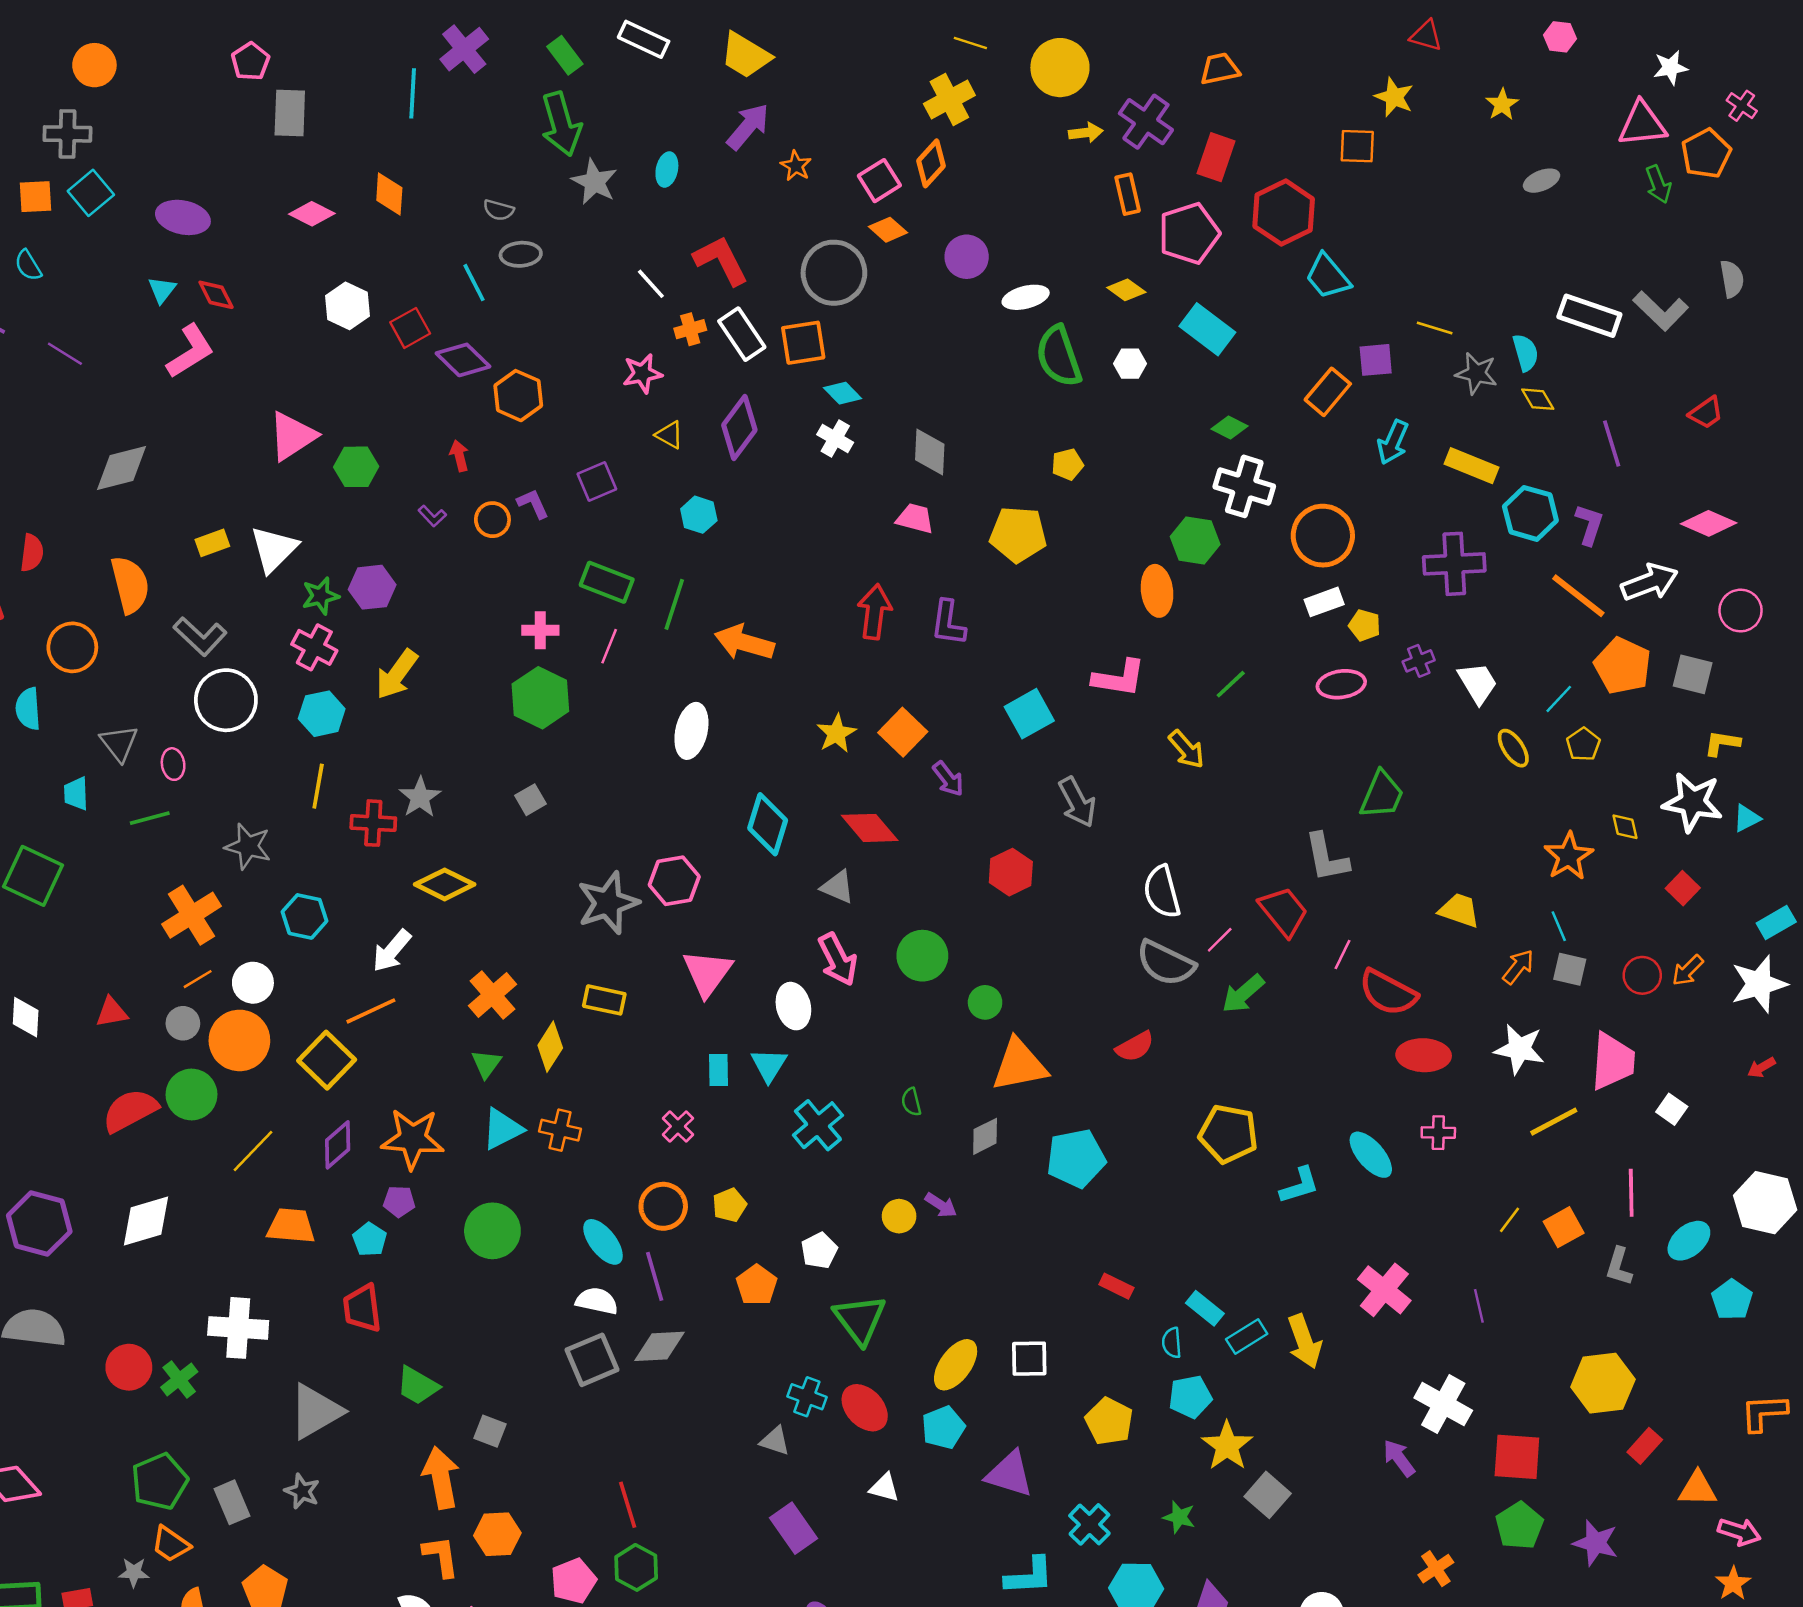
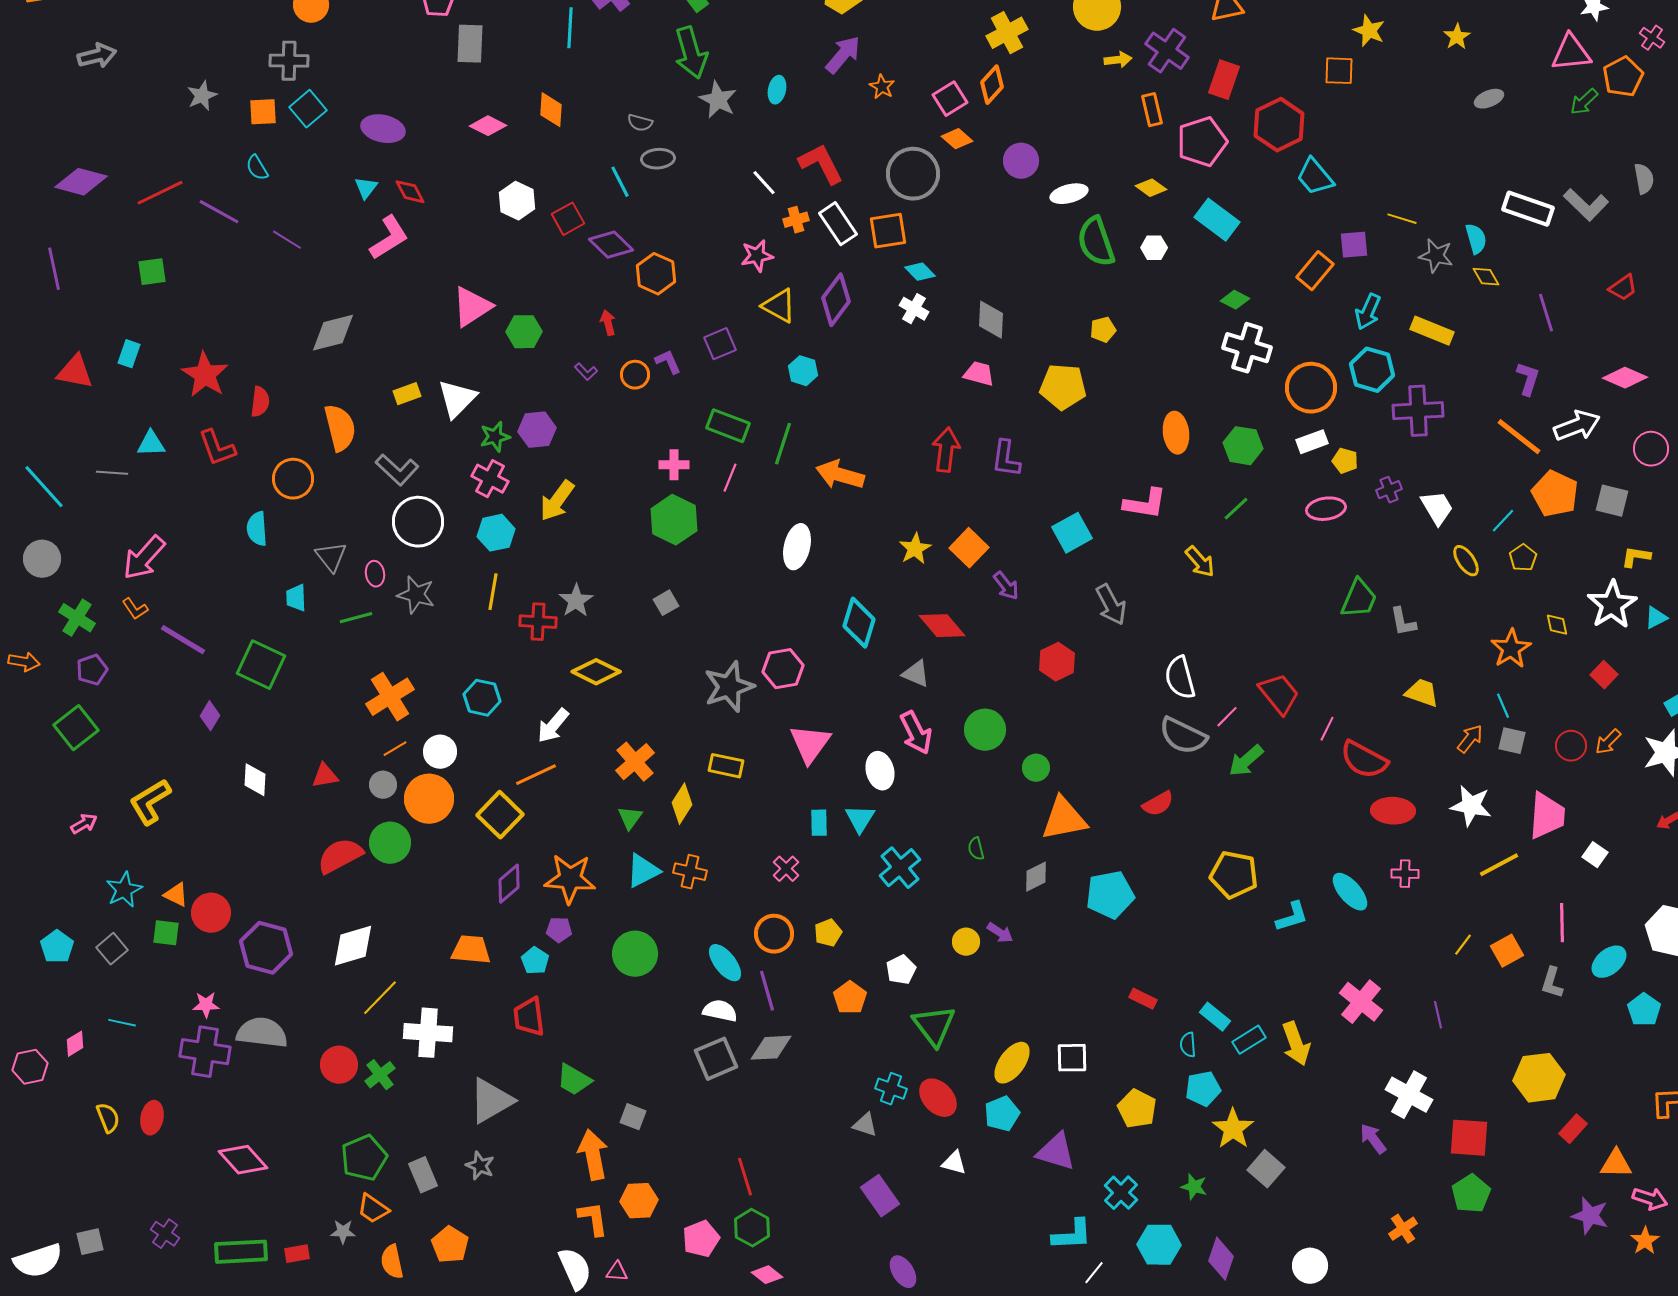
green arrow: (1658, 184) -> (1584, 102), turned 68
yellow triangle: (669, 435) -> (779, 306), size x1.5
cyan hexagon: (1530, 513) -> (1372, 370), moved
green hexagon: (1195, 540) -> (1243, 446), moved
white star: (1693, 802) -> (1612, 605), turned 30
gray star: (248, 846) -> (416, 595), moved
gray L-shape: (1327, 857) -> (1403, 622), moved, size x0.7
yellow line: (253, 1151) -> (380, 998), moved
purple star: (1596, 1543) -> (1590, 1216), moved

